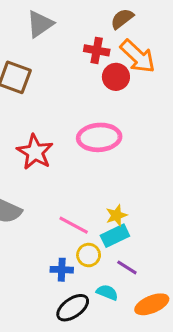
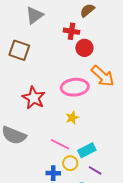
orange arrow: (138, 56) -> (103, 76), moved
yellow star: (116, 215) -> (72, 118), moved

